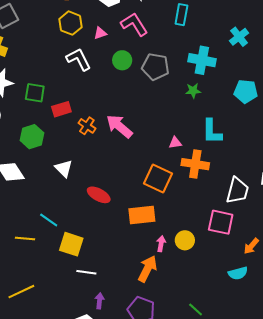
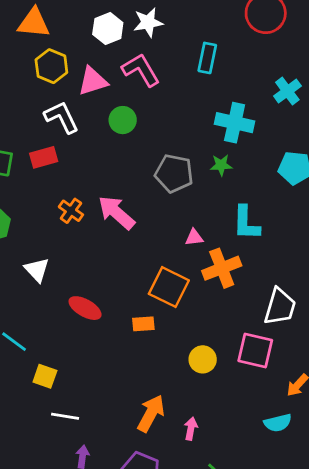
pink triangle: (100, 33) -> (93, 81), size x1.6
gray pentagon: (155, 67) -> (174, 173), moved
red rectangle: (61, 109) -> (44, 157), moved
orange cross: (195, 164) -> (222, 268), turned -32
orange rectangle: (142, 215) -> (143, 324), moved, size x0.6
yellow circle: (185, 240) -> (203, 359), moved
yellow square: (71, 244) -> (45, 376), size x0.7
pink arrow: (161, 244) -> (191, 429), moved

